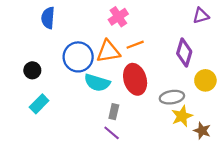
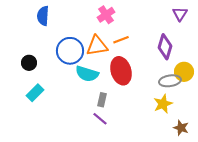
purple triangle: (201, 16) -> (180, 14), turned -42
gray ellipse: (172, 97) -> (170, 81), moved
brown star: (202, 131) -> (181, 128), moved

